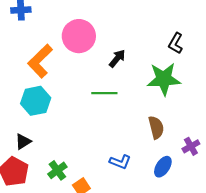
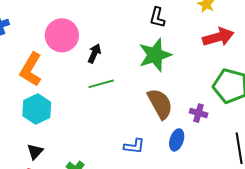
black arrow: (117, 58) -> (94, 53), moved
brown semicircle: (156, 127) -> (160, 104), size x1.4
purple cross: (191, 146) -> (199, 113), turned -30

